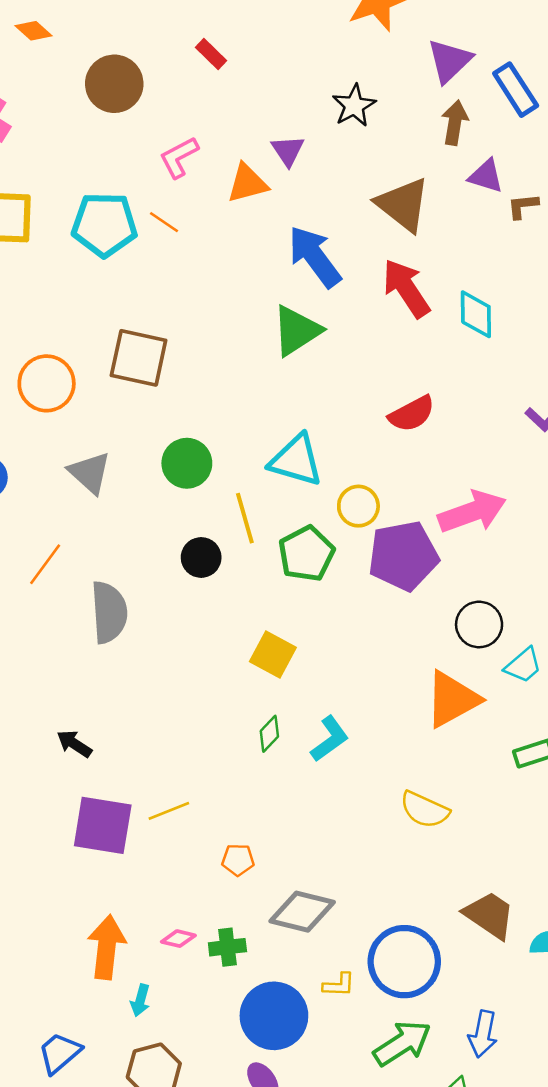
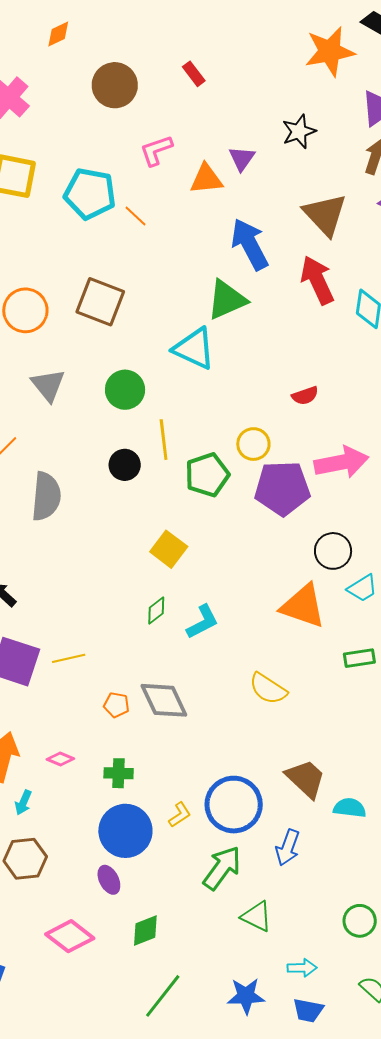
orange diamond: (33, 31) -> (58, 34), turned -76
orange line: (164, 222) -> (135, 216), moved
red semicircle: (412, 414) -> (305, 396), moved, size x0.7
cyan triangle: (296, 460) -> (194, 349), moved
orange triangle: (452, 699) -> (303, 606), turned 39
gray diamond: (302, 912) -> (164, 700), moved, turned 42
green cross: (227, 947) -> (119, 773), moved
yellow L-shape: (339, 985) -> (180, 815), turned -44
blue arrow: (483, 1034) -> (288, 847), moved
green arrow: (402, 1043) -> (222, 868), turned -30

